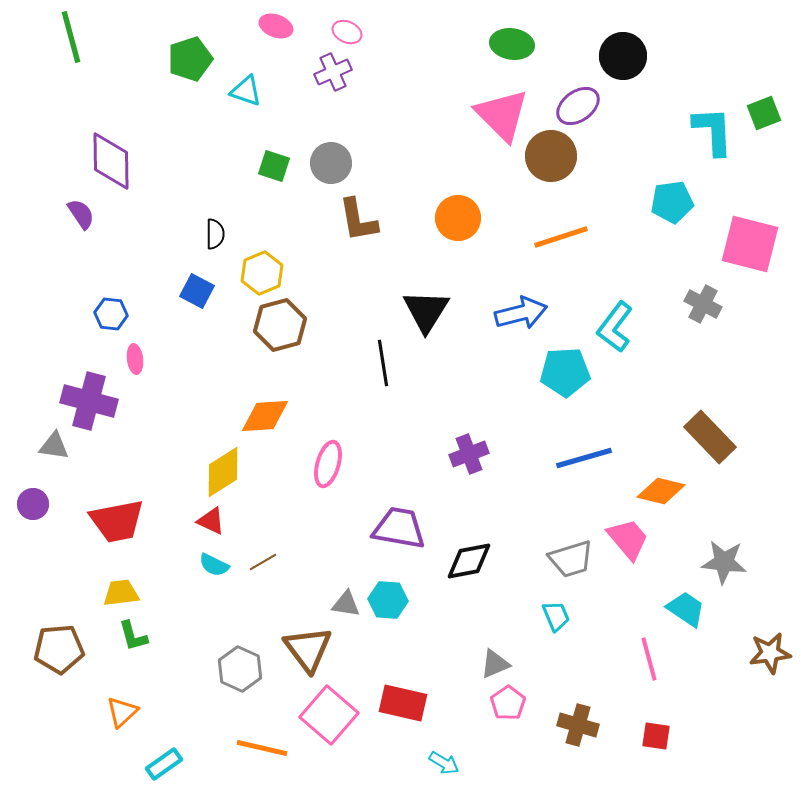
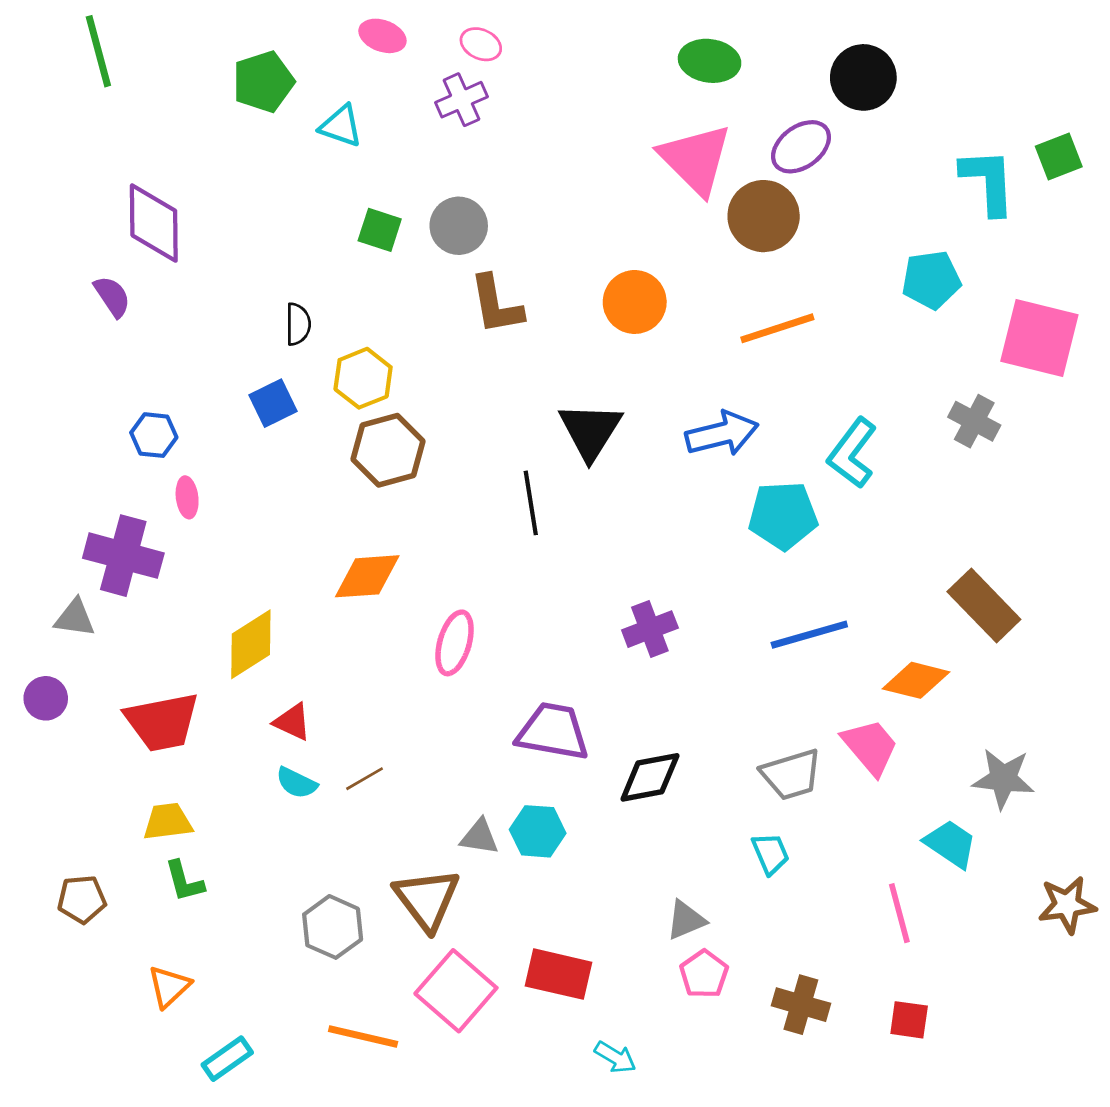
blue square: (197, 291) -> (273, 403), turned 36
yellow diamond: (223, 472) -> (251, 644), moved
brown pentagon: (59, 649) -> (82, 899), size x0.7

